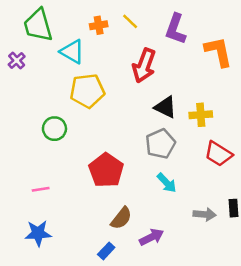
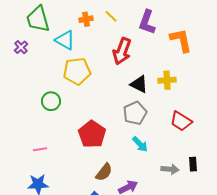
yellow cross: (201, 115) -> (167, 80), moved

